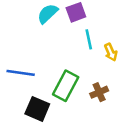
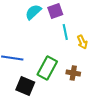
brown cross: (99, 92) -> (73, 73), turned 32

